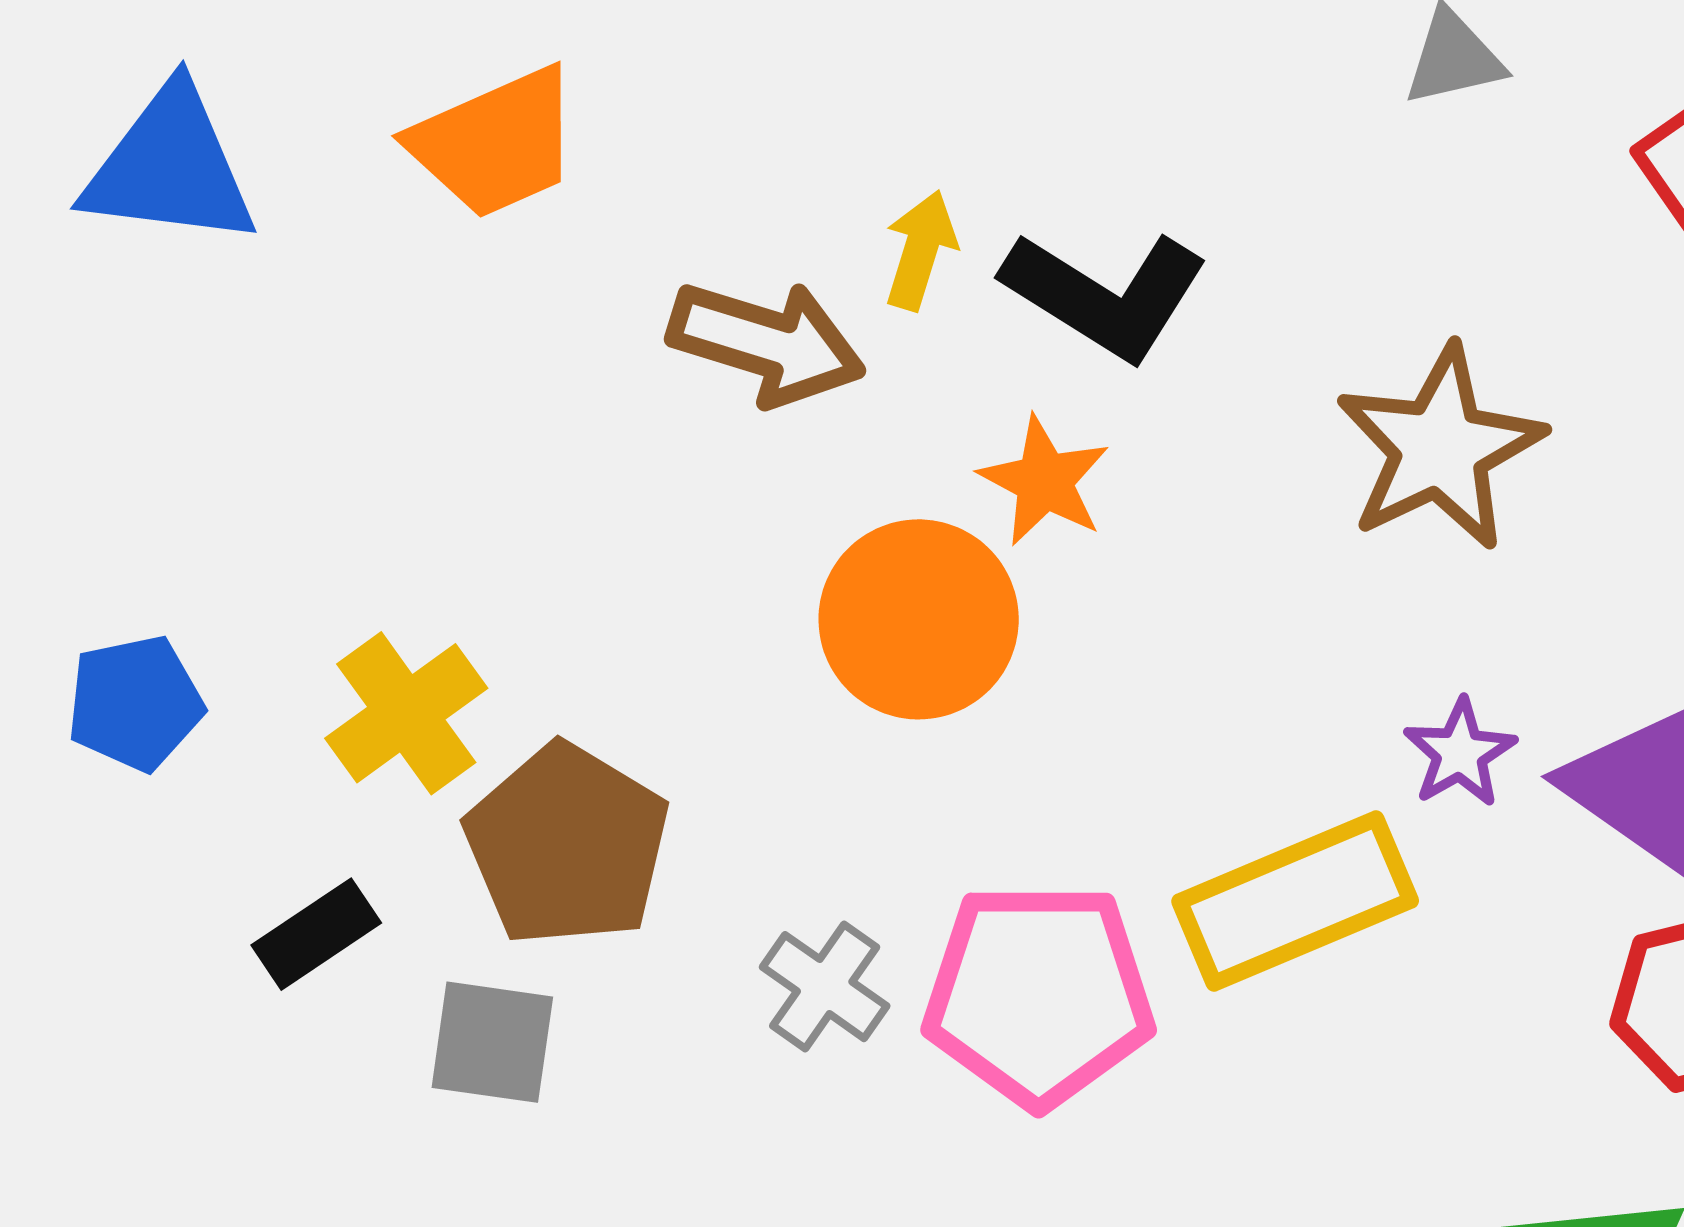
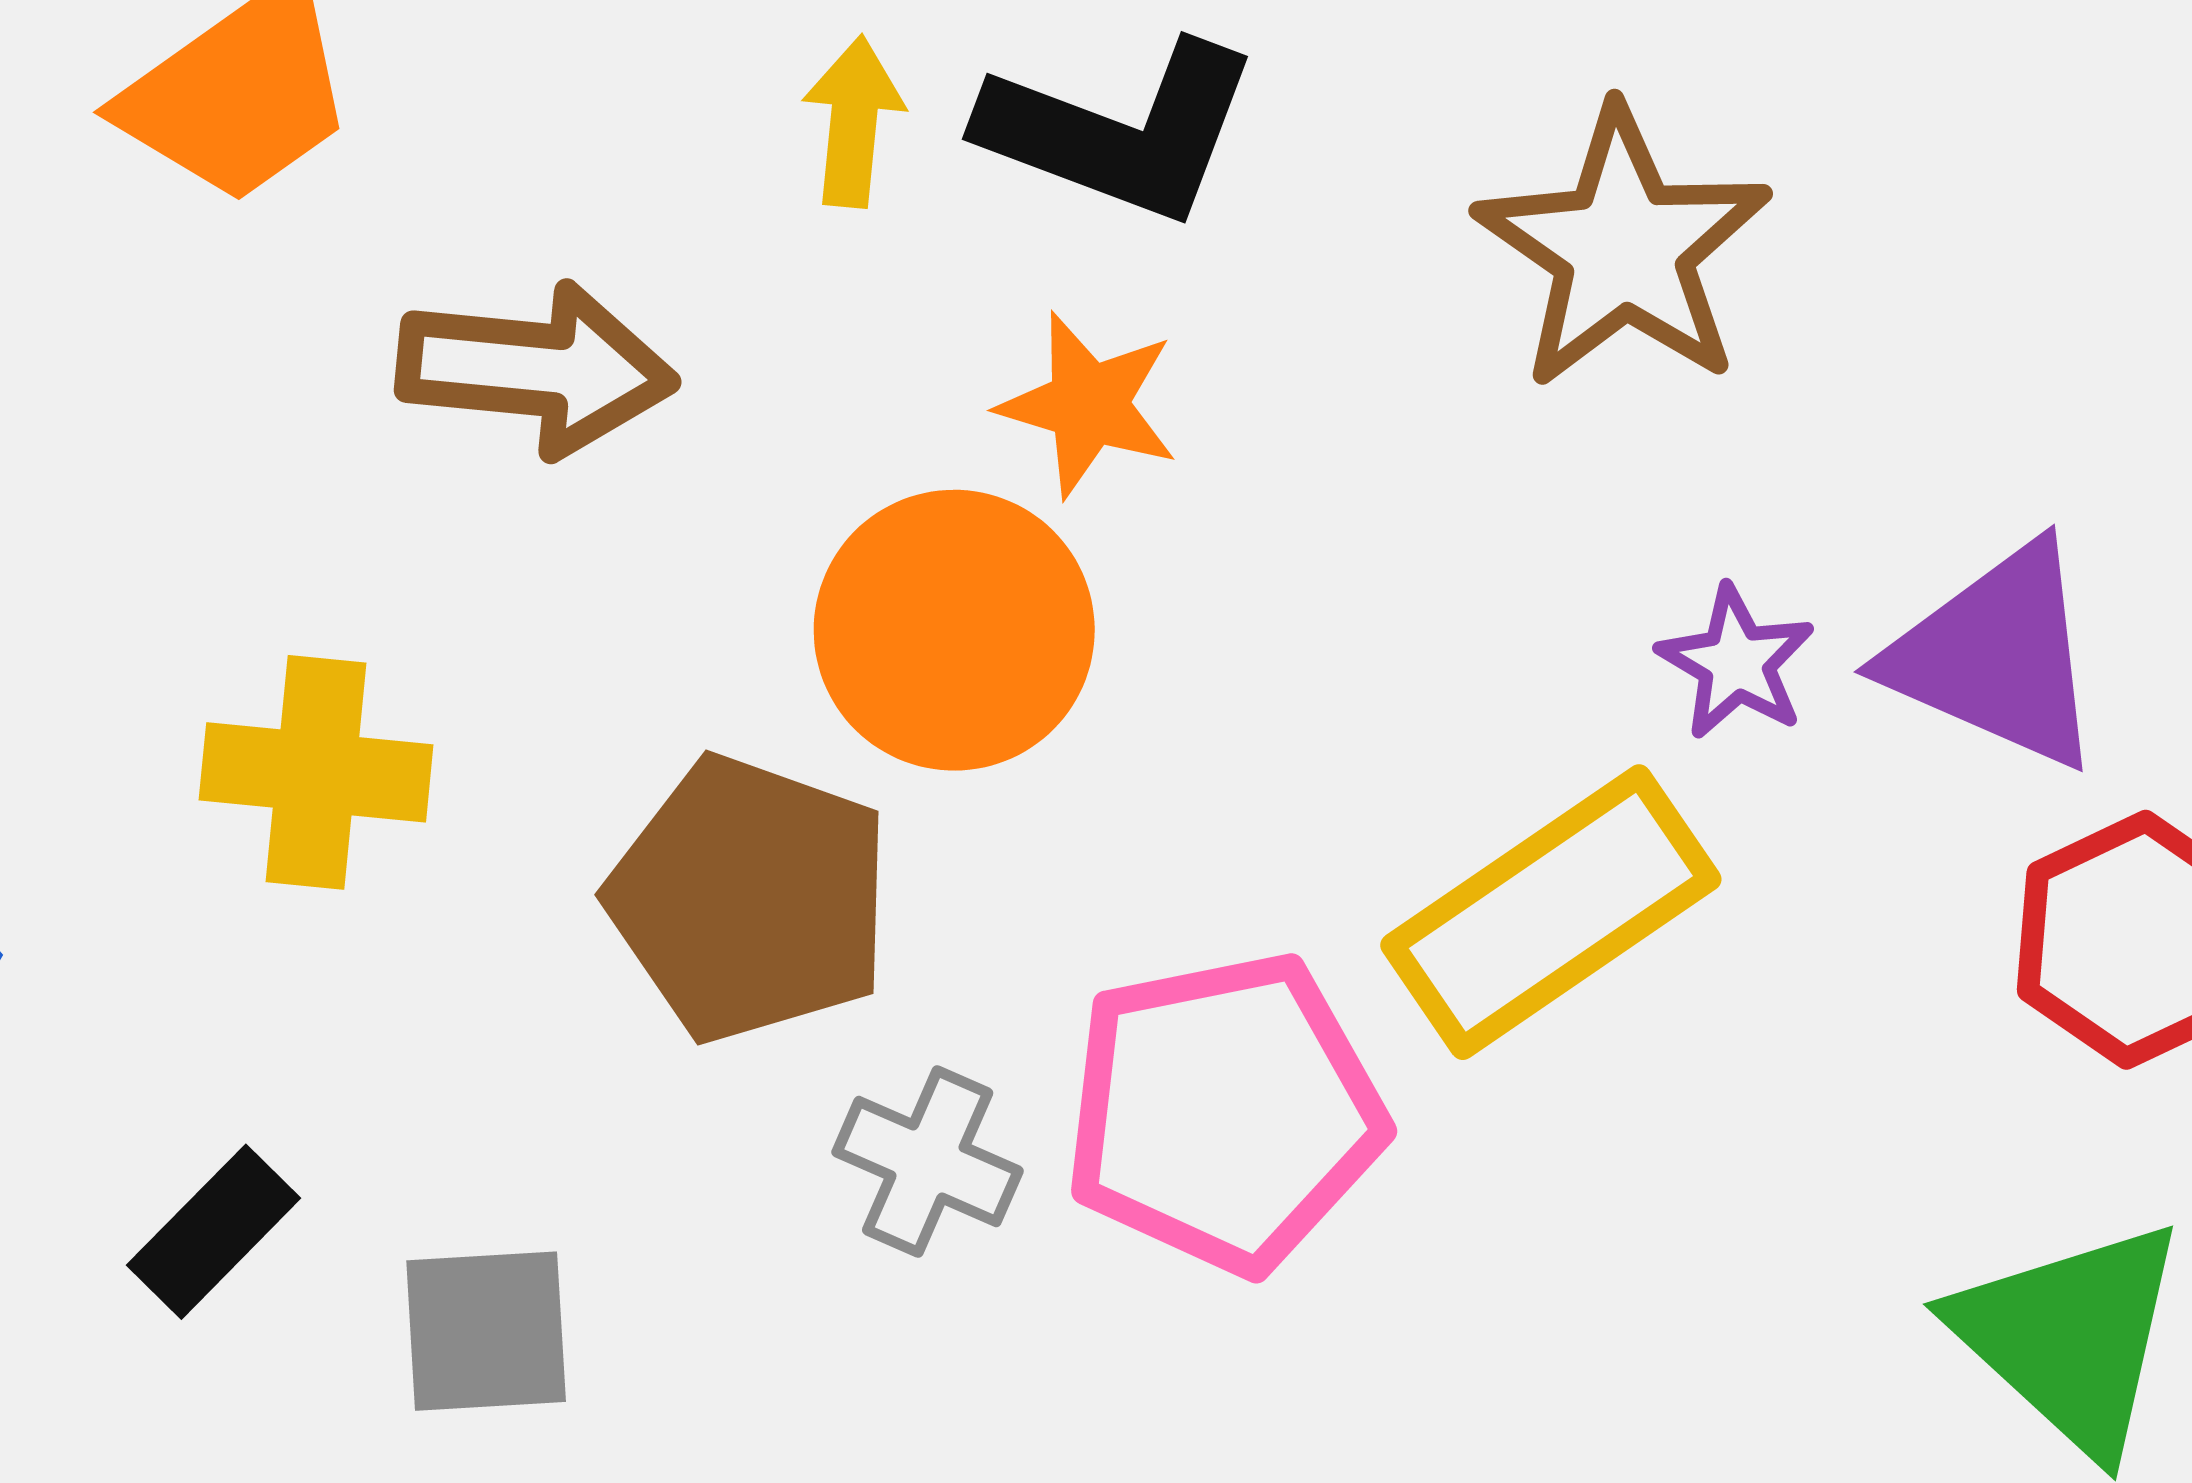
brown arrow: (767, 343) -> (536, 369), moved
yellow cross: (406, 713) -> (316, 772), moved, turned -37
brown pentagon: (567, 845) -> (750, 899), moved

